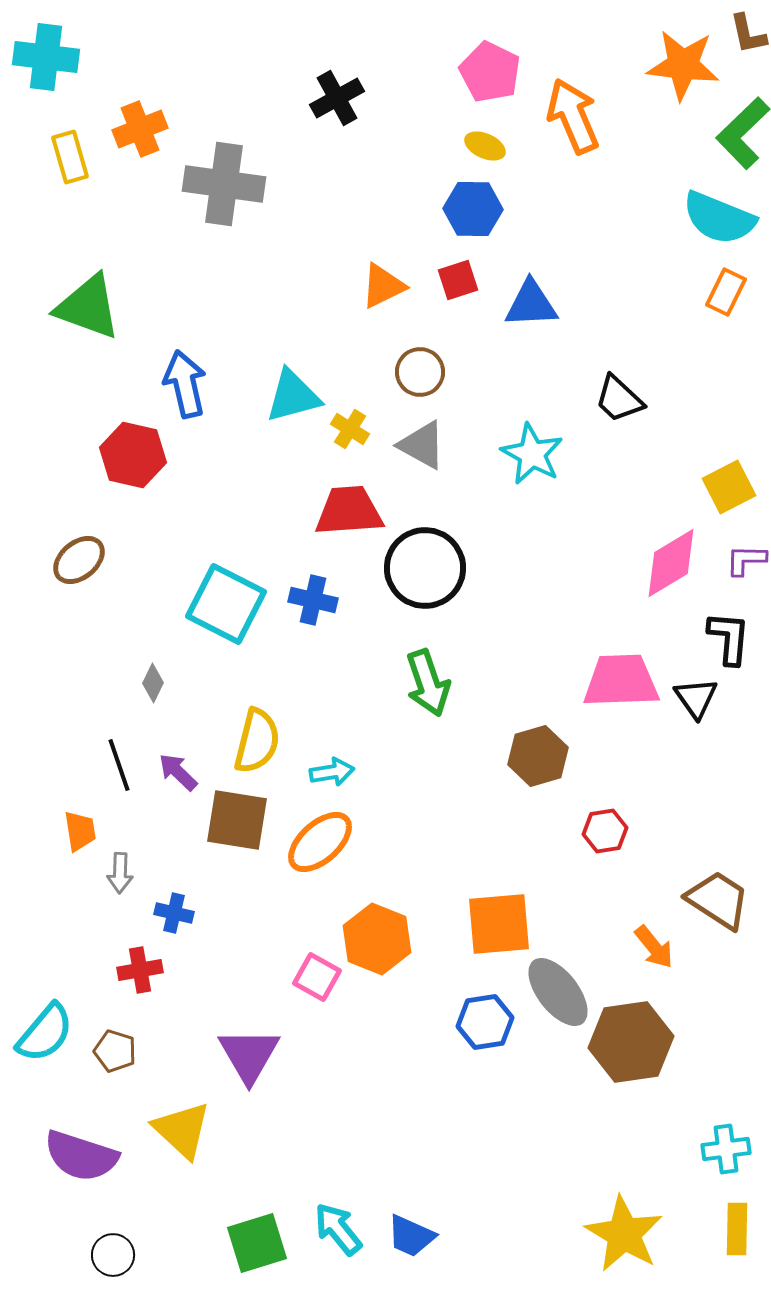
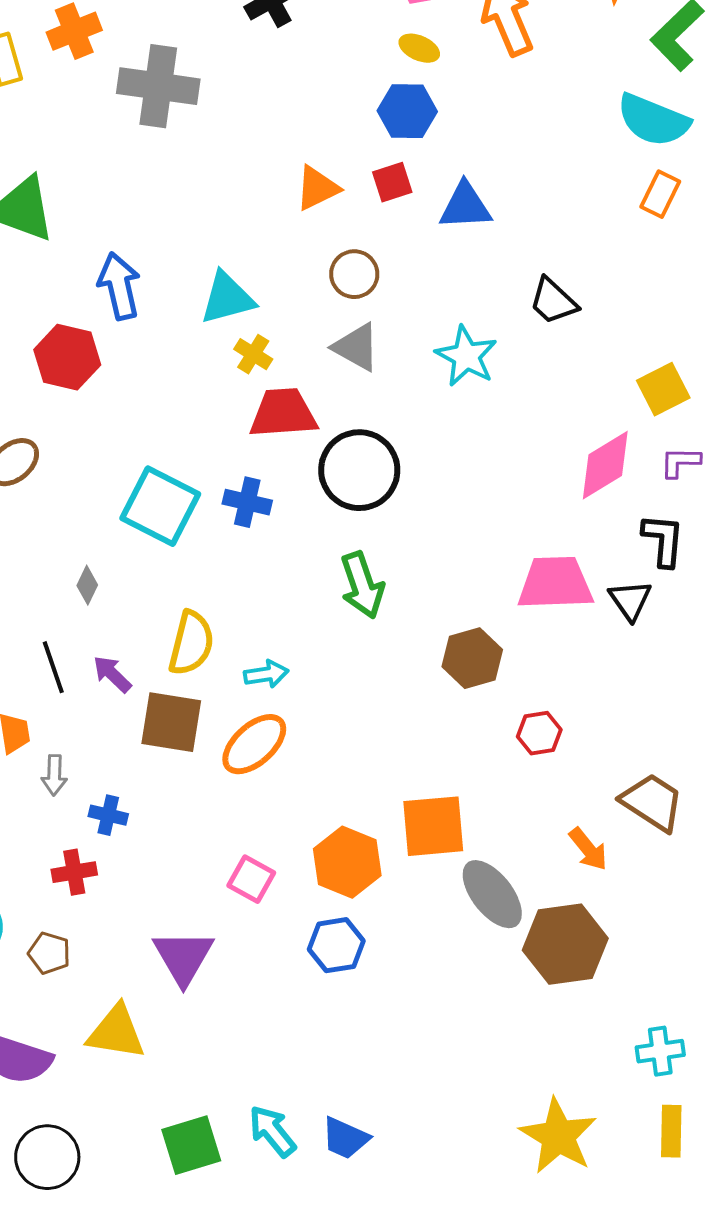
yellow cross: (350, 429) -> (253, 354), moved
orange hexagon: (377, 939) -> (347, 862), moved
blue hexagon: (485, 1022) -> (336, 945), moved
yellow triangle: (182, 1130) -> (116, 1032), turned -34
black circle: (113, 1255) -> (47, 1157), size x1.5

